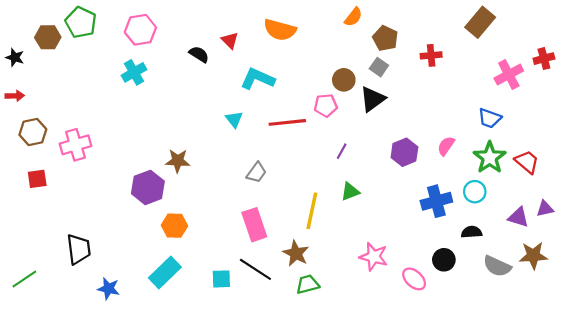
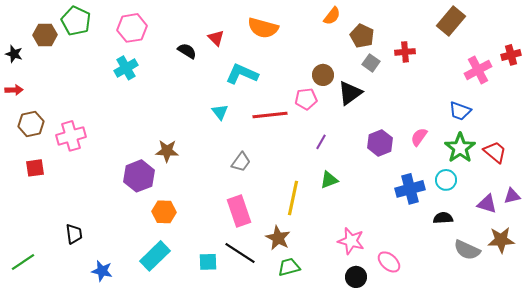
gray square: (379, 67) -> (371, 63), moved
black trapezoid: (79, 249) -> (74, 234), size x0.7
black circle: (444, 260) -> (356, 277), moved

